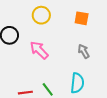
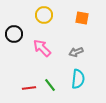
gray arrow: (84, 51) -> (76, 52), moved, turned -80

